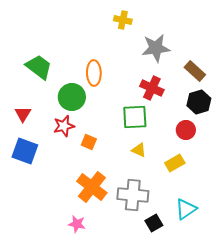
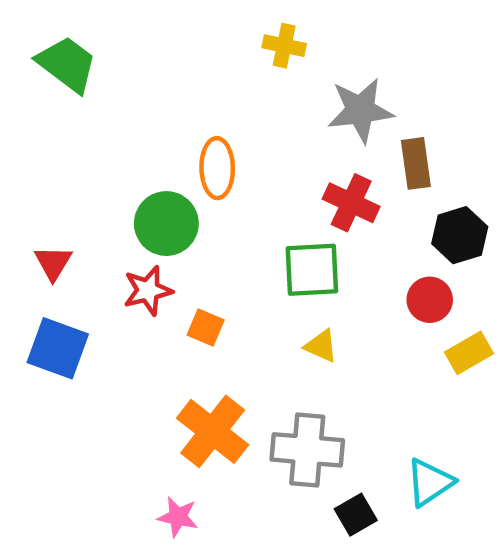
green trapezoid: (39, 67) -> (67, 64), moved
brown rectangle: (195, 71) -> (416, 163), moved, turned 40
yellow rectangle: (175, 163) -> (469, 353), moved

